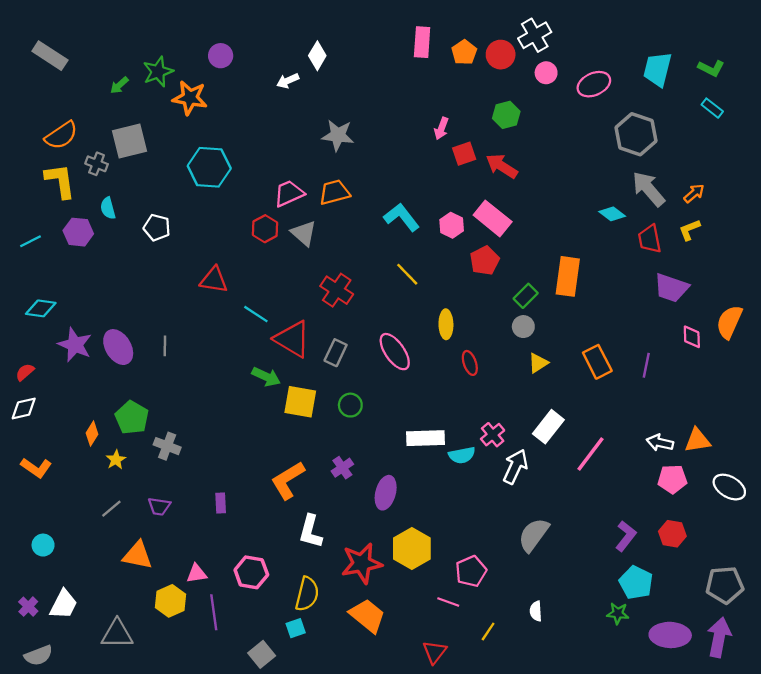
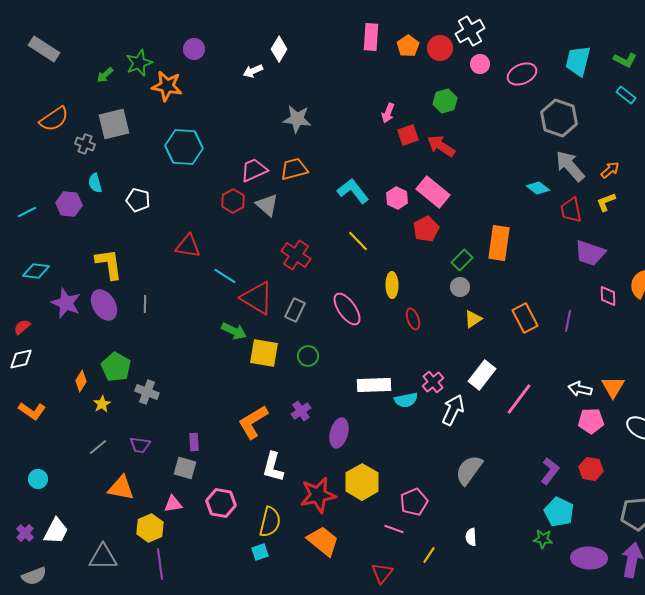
yellow L-shape: (60, 181) -> (109, 264), moved
orange triangle: (697, 440) -> (613, 387), turned -50
purple line: (214, 612) -> (160, 564), moved
gray square: (262, 654) -> (185, 468), moved, turned -35

